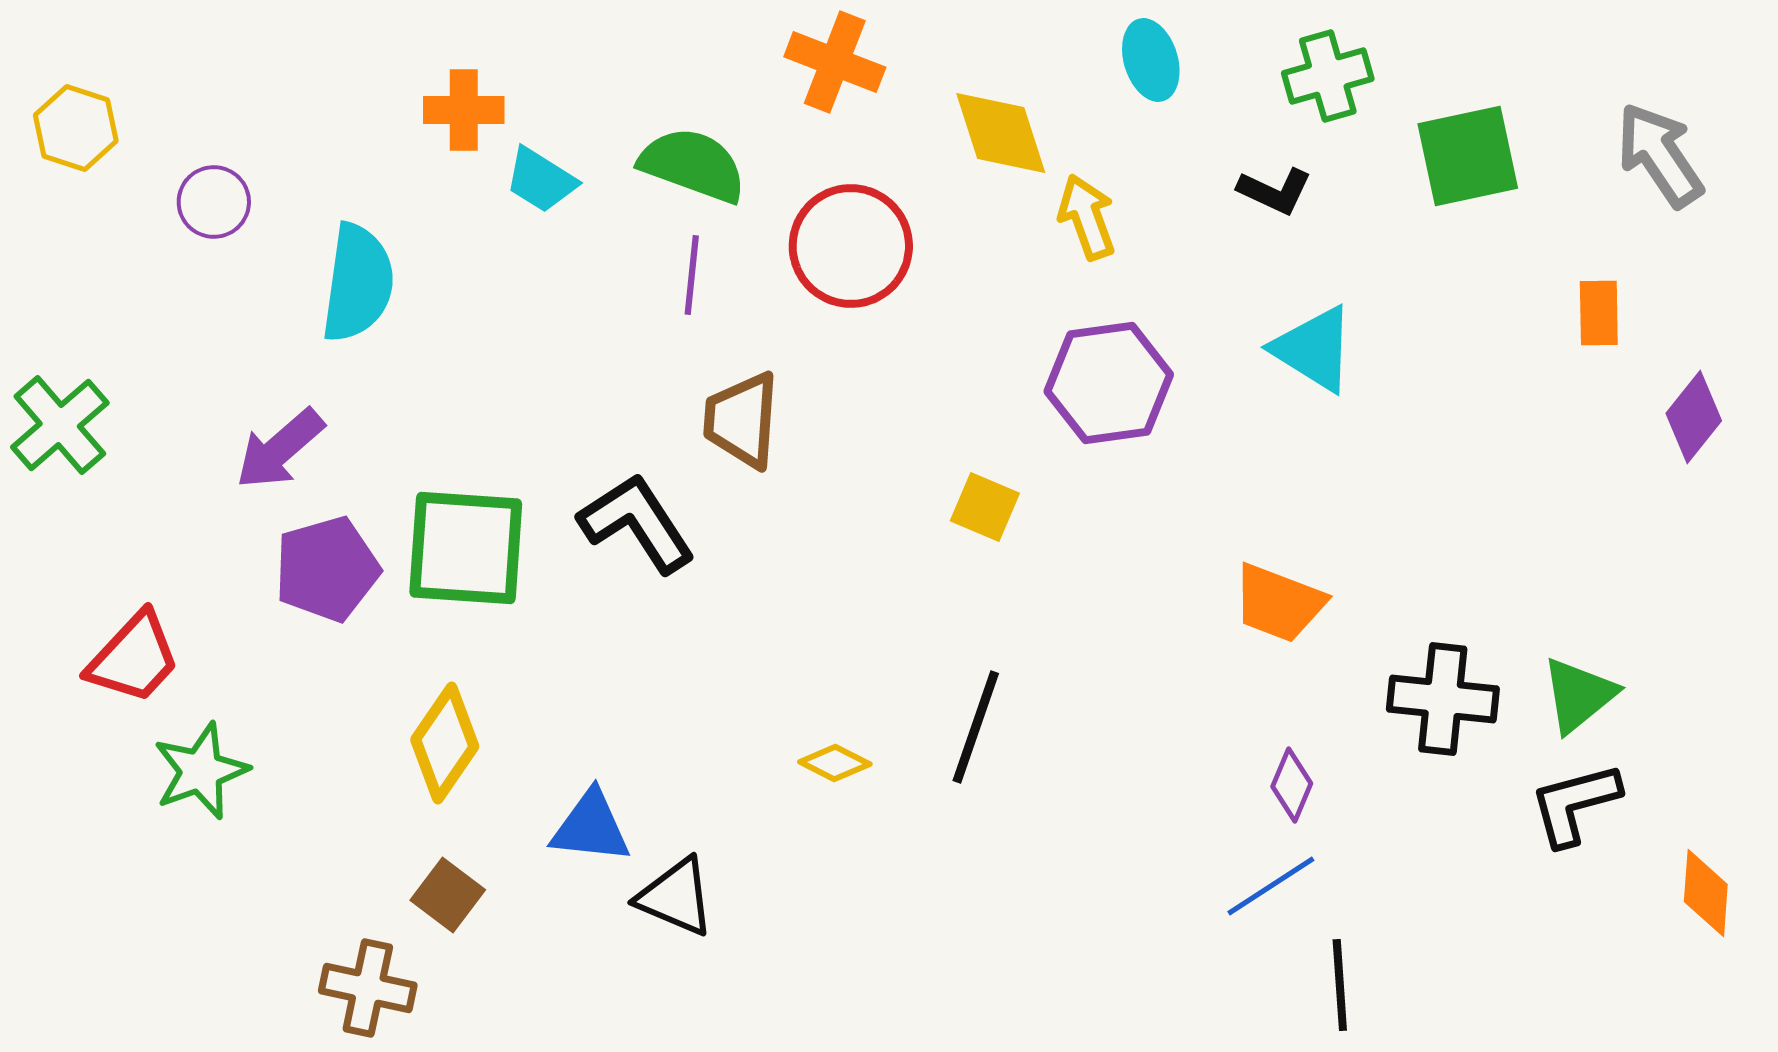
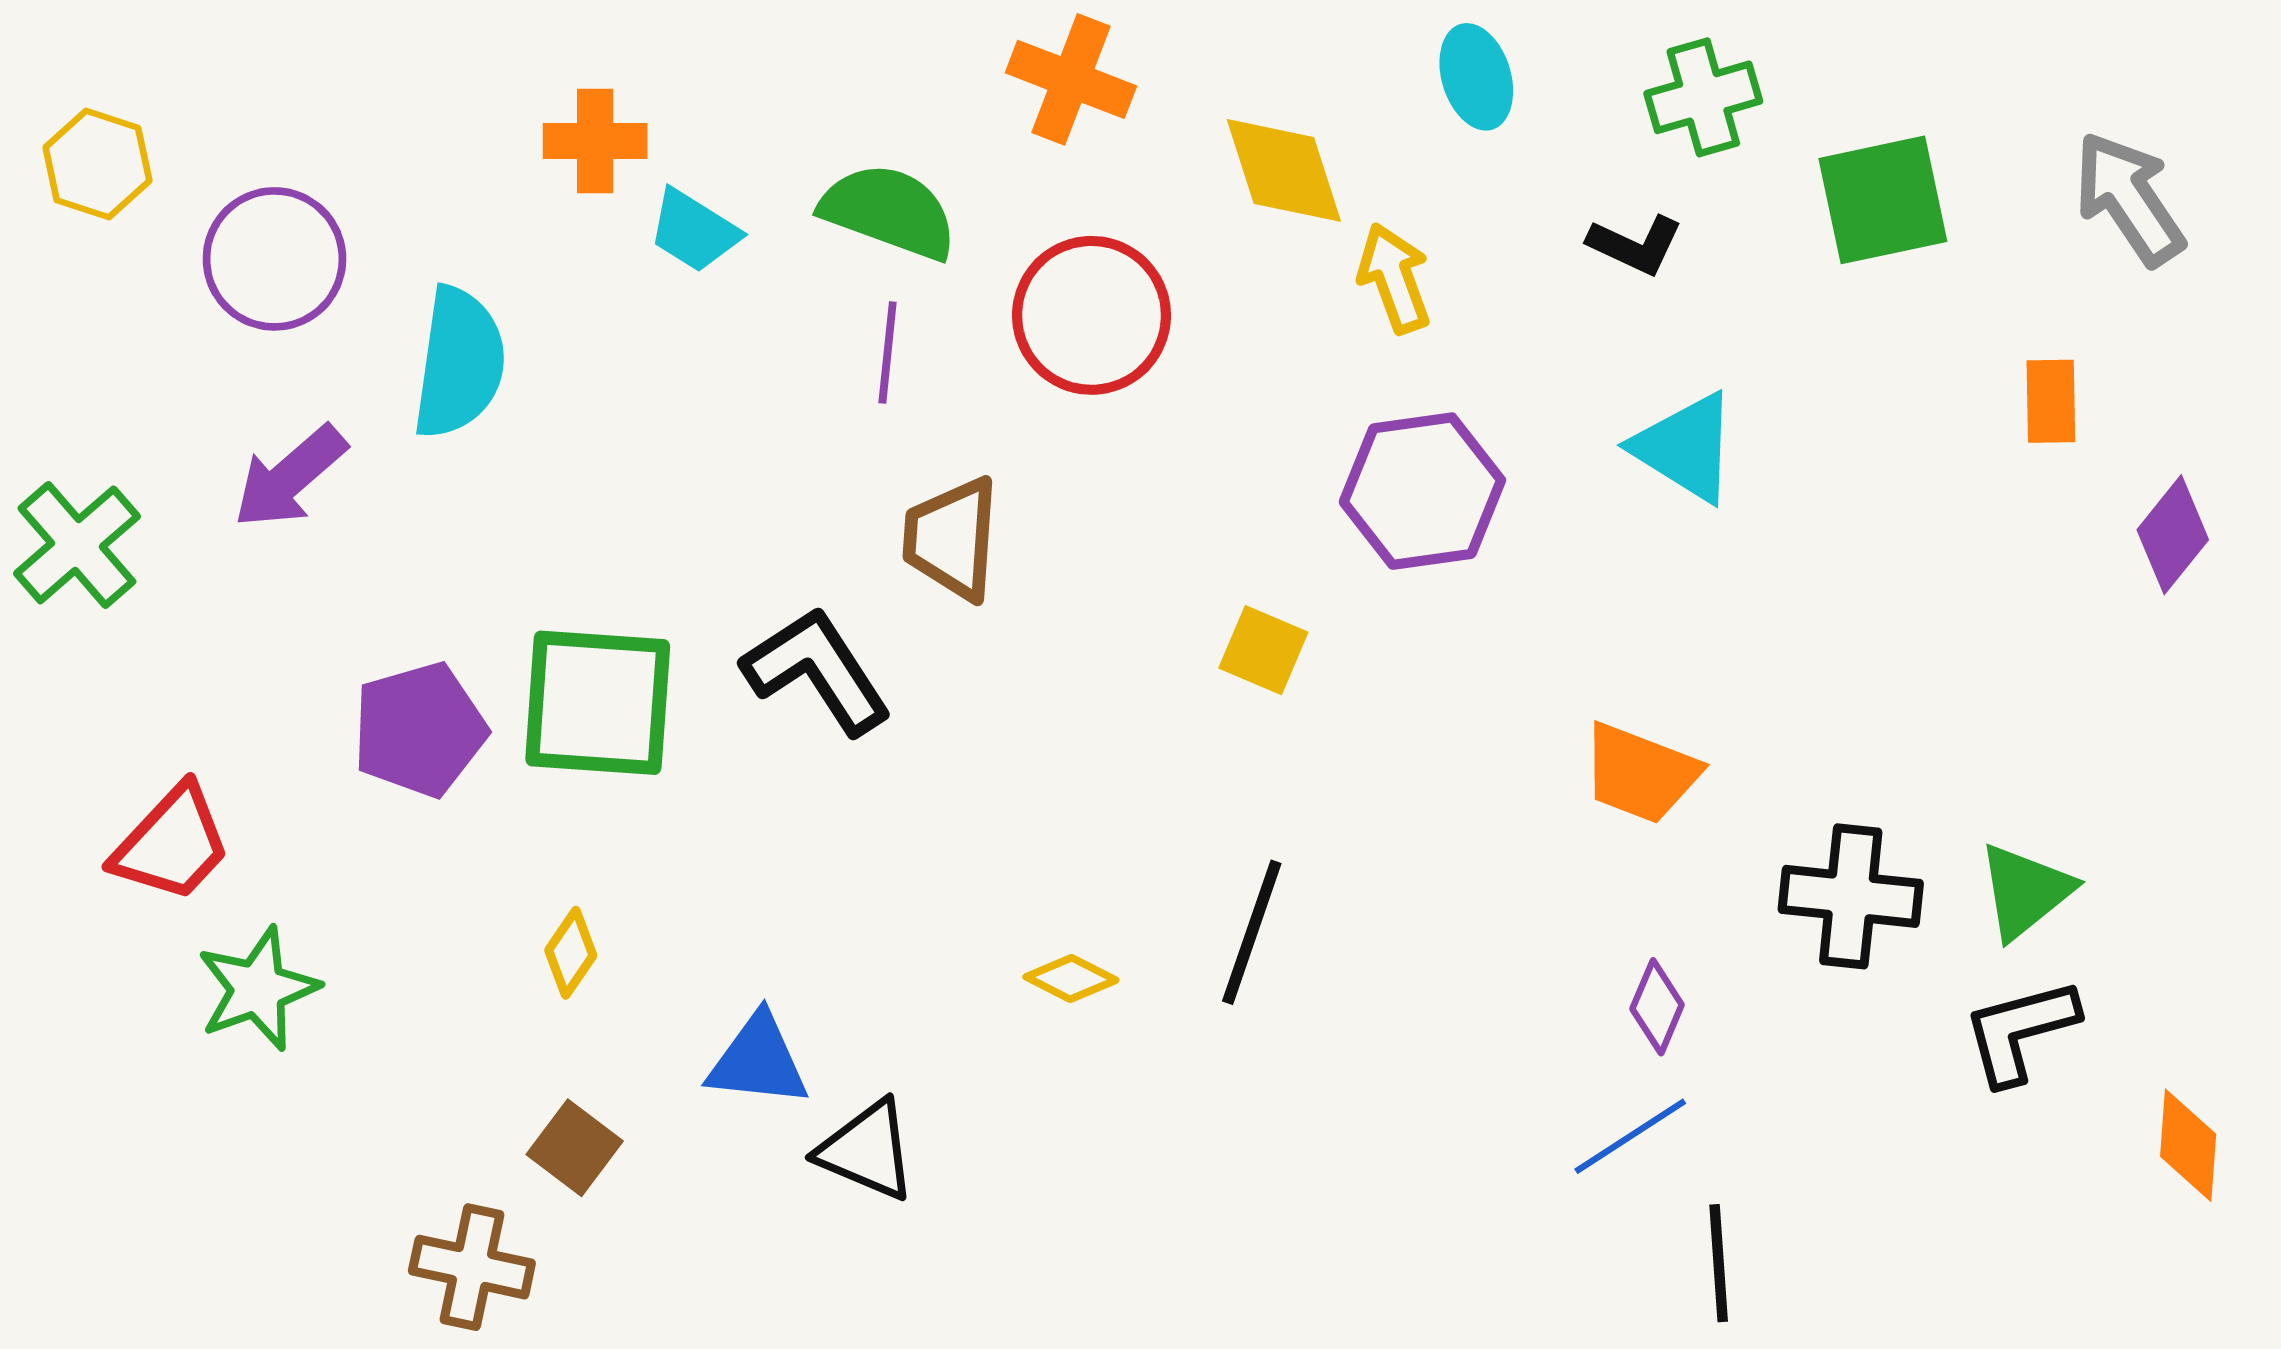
purple circle: (214, 202) -> (274, 259), size x1.5
purple arrow: (280, 449) -> (290, 477), moved
yellow diamond: (445, 743) -> (571, 953), size x0.6

